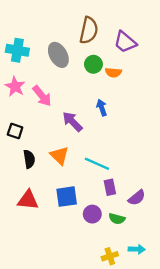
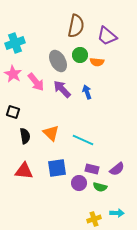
cyan cross: (17, 50) -> (15, 43), turned -30
gray ellipse: (58, 55) -> (58, 61), moved
purple arrow: (72, 122) -> (62, 89), moved
purple rectangle: (110, 187) -> (92, 169), moved, turned -64

